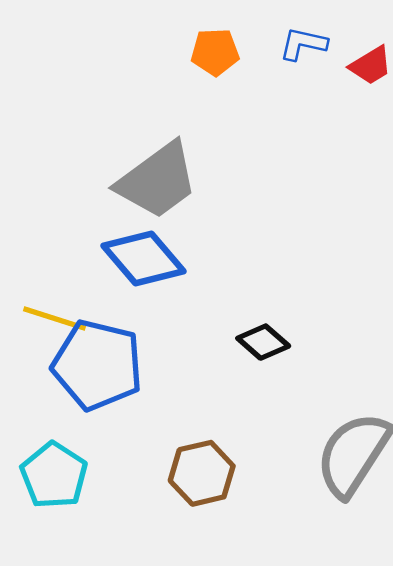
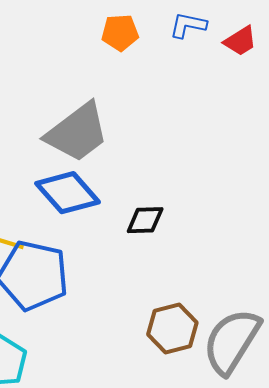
black diamond: (263, 342) -> (145, 220), moved, turned -42
brown hexagon: (202, 473) -> (172, 329), moved

